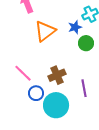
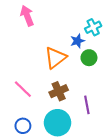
orange triangle: (45, 31) -> (55, 58), moved
blue circle: (36, 93) -> (23, 126), moved

